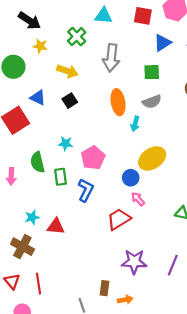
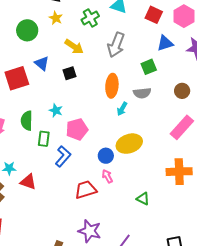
green square: (152, 72) -> (149, 67), turned -35

